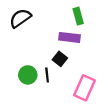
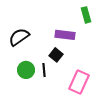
green rectangle: (78, 16) -> (86, 15), moved
black semicircle: (20, 18) -> (19, 37), moved

